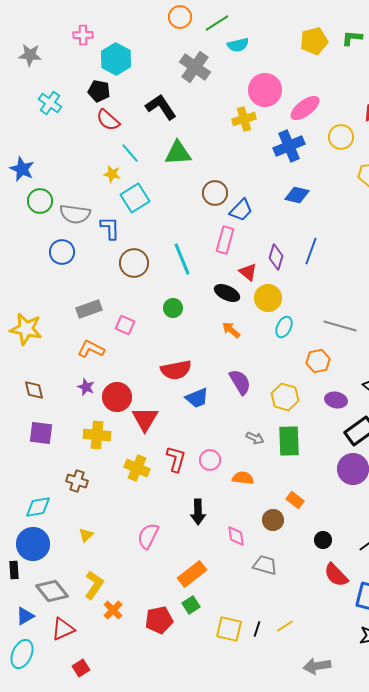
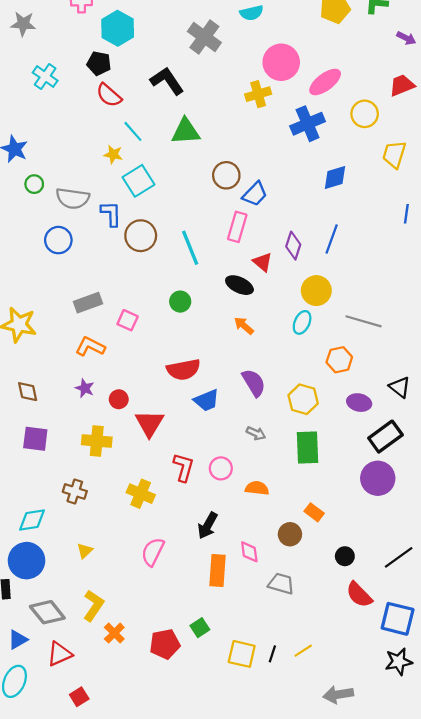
blue diamond: (297, 195) -> (335, 178), moved, turned -30
green circle: (40, 201) -> (34, 184), size x0.7
brown circle: (134, 263) -> (141, 236), moved
yellow circle: (268, 298) -> (316, 291), moved
red circle: (117, 397) -> (119, 399), size x0.6
gray arrow: (255, 438) -> (256, 433), moved
yellow cross: (137, 468) -> (141, 494), moved
black arrow: (198, 512) -> (208, 525), turned 30
orange rectangle: (192, 574) -> (218, 570), moved, turned -48

